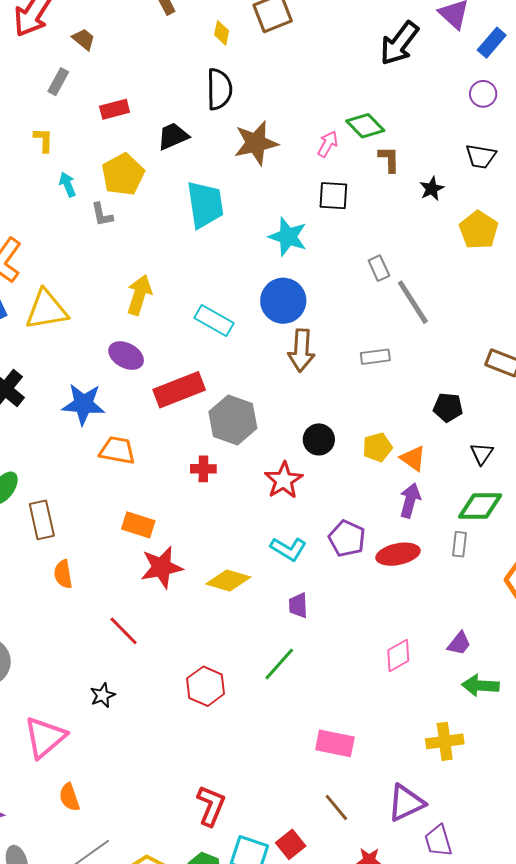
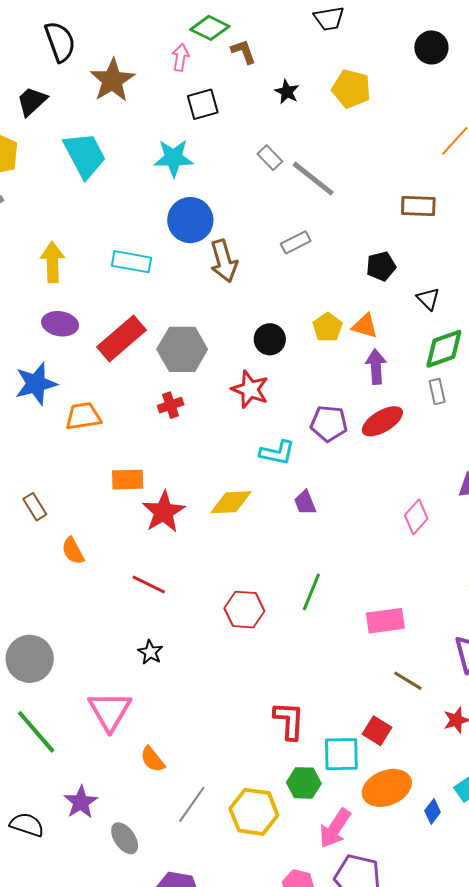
black star: (432, 189) -> (287, 92), moved
brown rectangle: (42, 520) -> (35, 507), size x0.7
green line: (279, 664) -> (311, 592), moved

